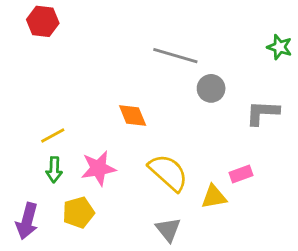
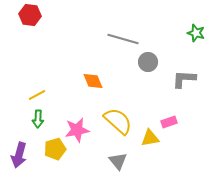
pink star: (98, 168) -> (77, 130), moved

